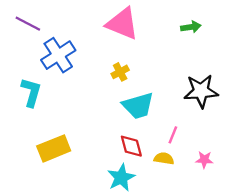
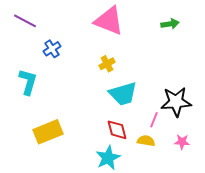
blue cross: (58, 55) -> (52, 49), size x0.6
black star: (201, 91) -> (176, 102), moved

